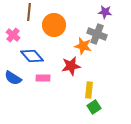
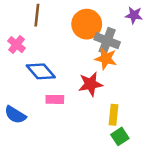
orange circle: (54, 25) -> (87, 24), moved
gray cross: (97, 34) -> (107, 41), moved
blue semicircle: (13, 78) -> (15, 115), moved

